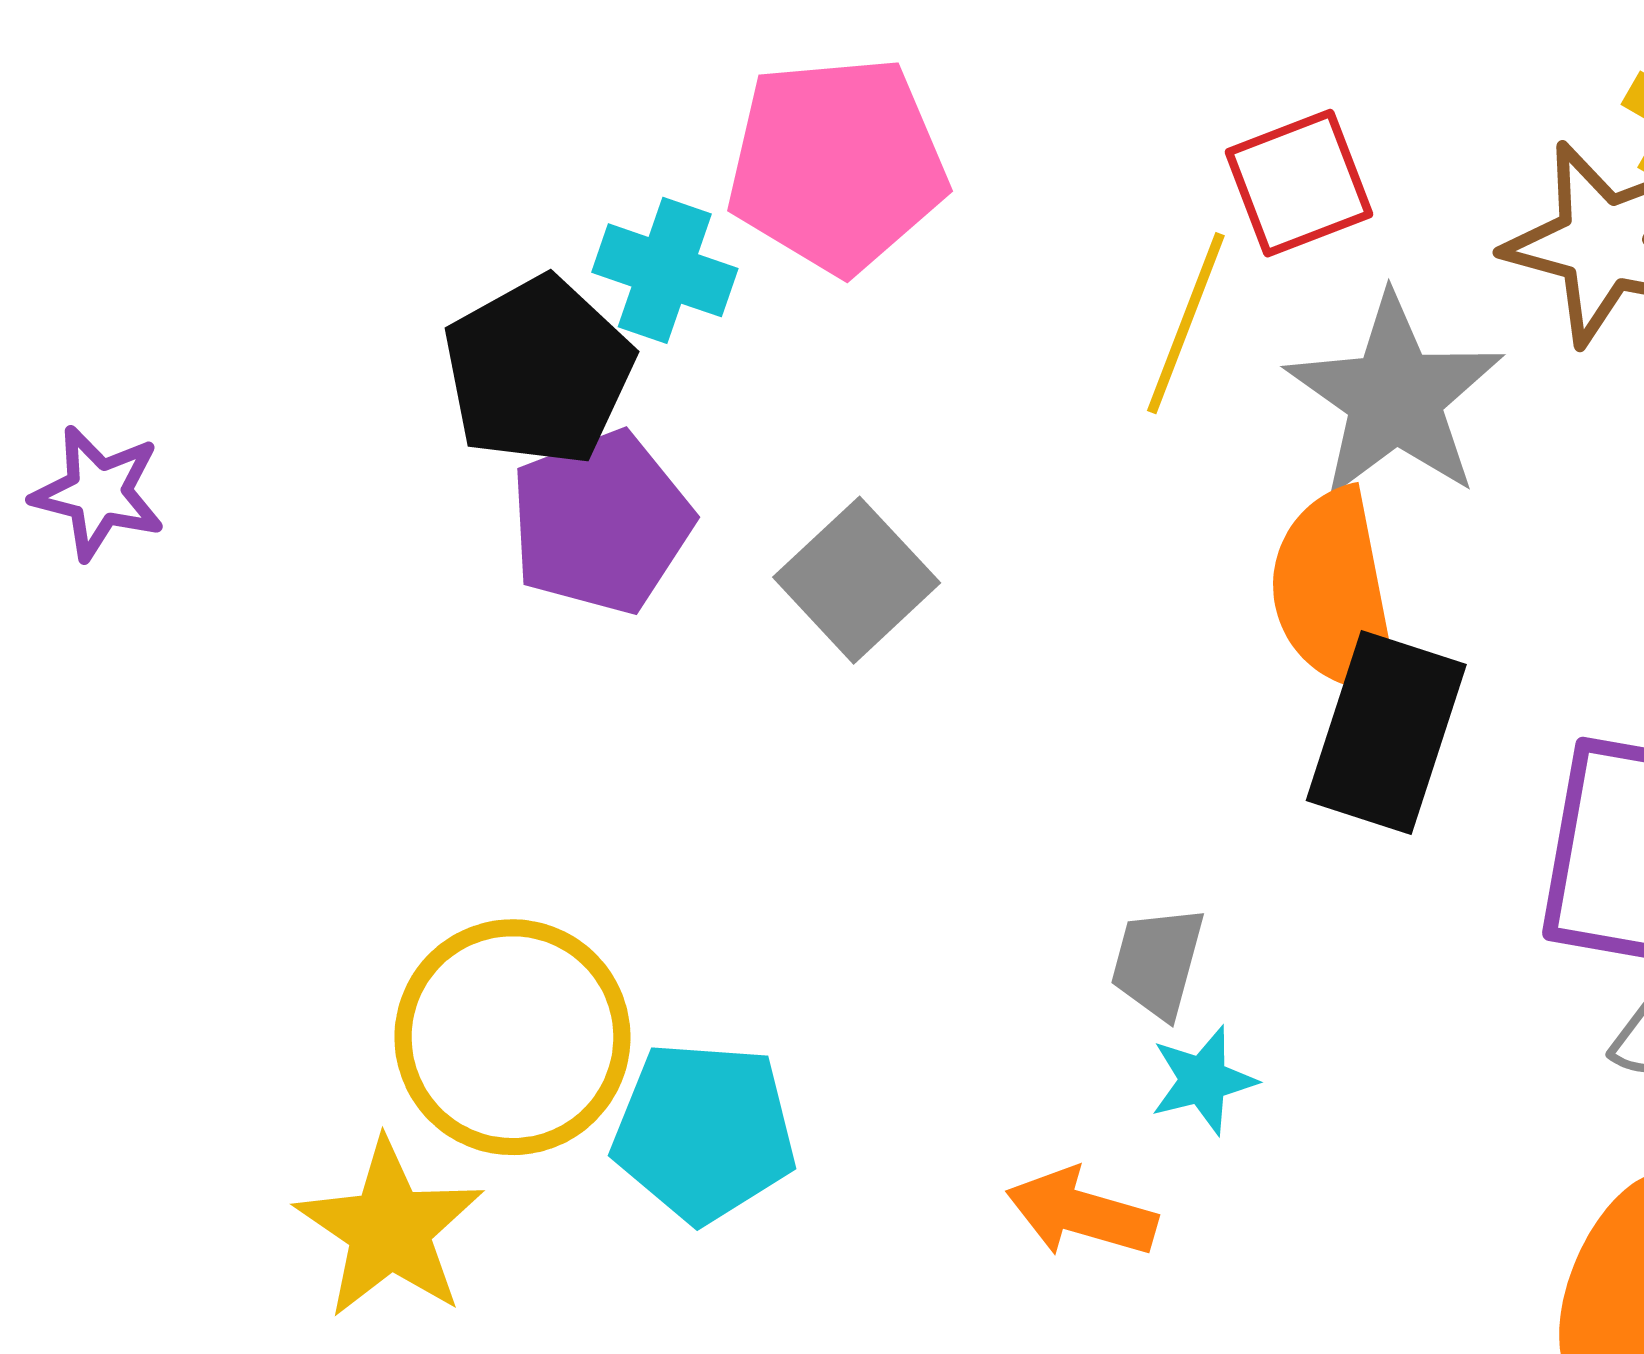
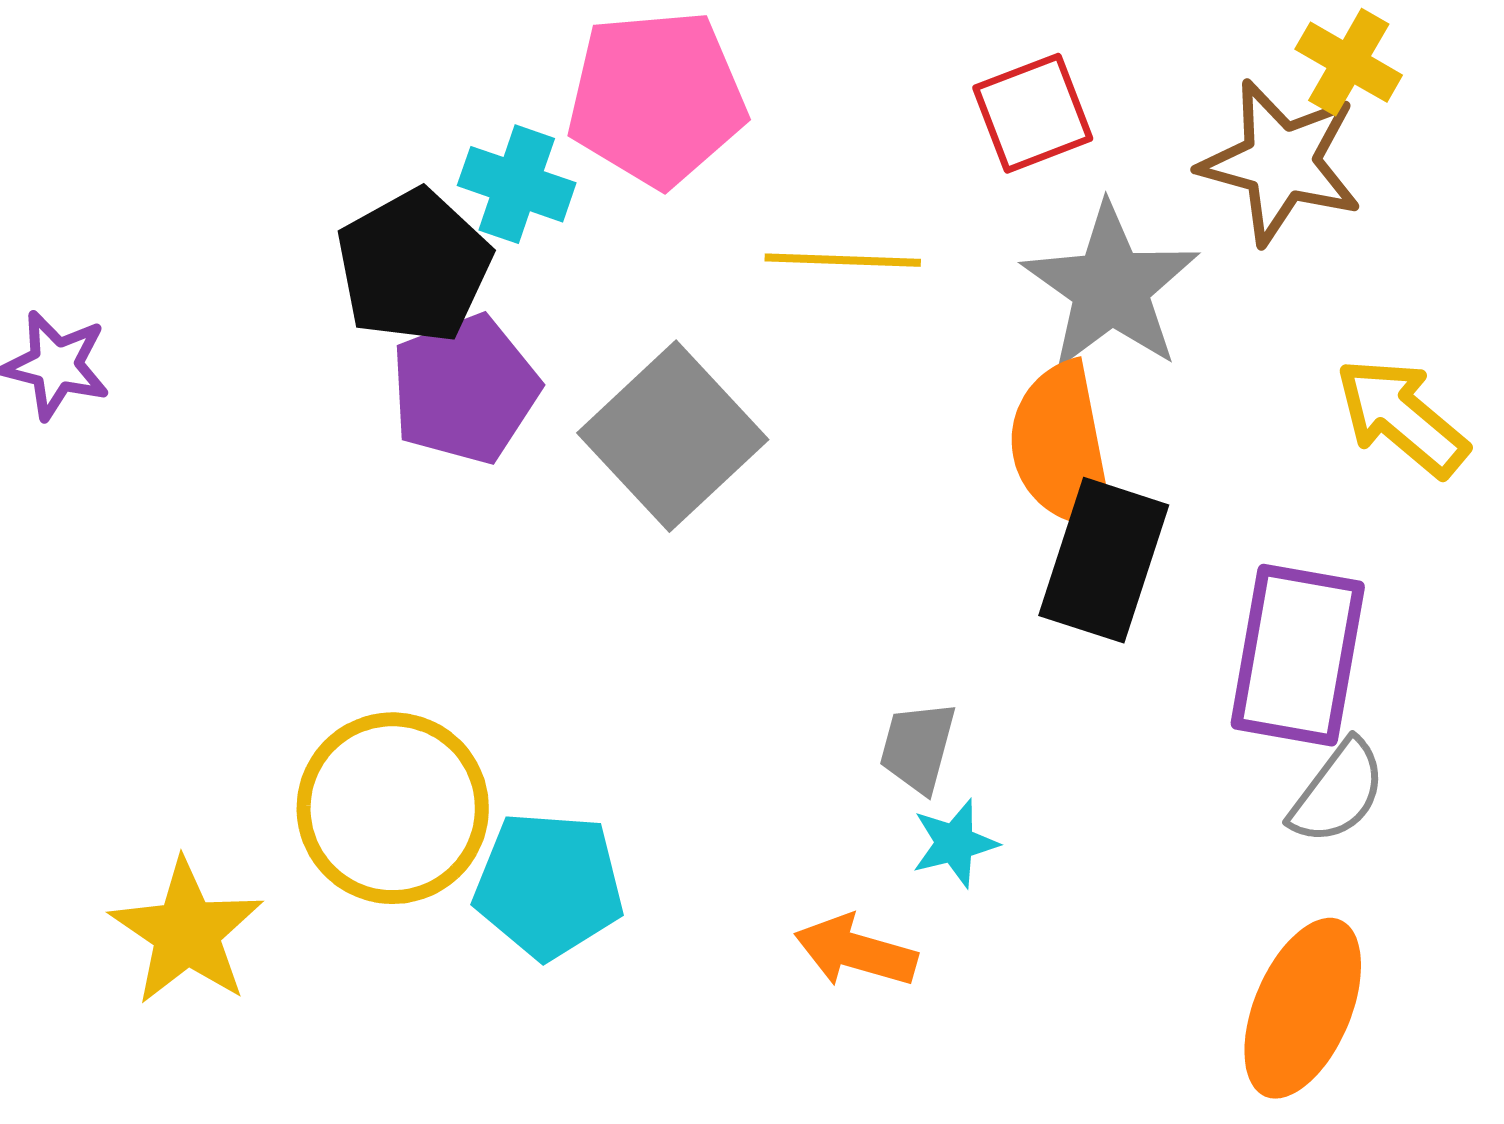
yellow line: (1186, 323) -> (843, 260), moved, turned 71
gray square: (857, 580) -> (673, 436), size x1.4
yellow star: (390, 1229) -> (187, 932), moved

